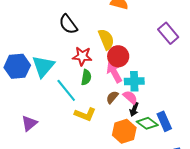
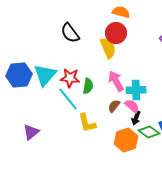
red star: (82, 56) -> (70, 78), moved
red circle: (118, 56) -> (116, 33), moved
yellow L-shape: (85, 114) -> (87, 123), turned 55

